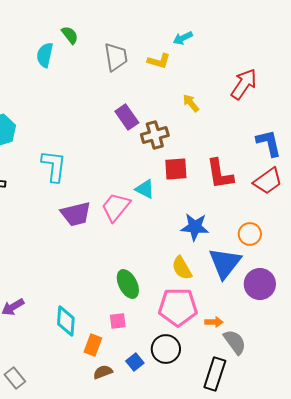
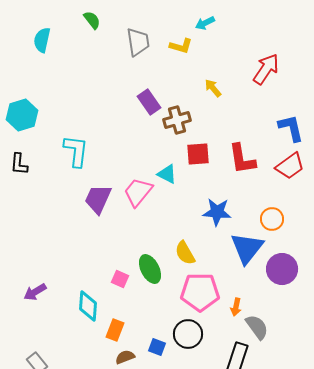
cyan semicircle: (45, 55) -> (42, 40), moved
purple trapezoid: (76, 214) -> (98, 199), turned 128
yellow semicircle: (182, 268) -> (185, 253), moved
pink square: (118, 321) -> (120, 279), moved, turned 30
orange arrow: (214, 322) -> (236, 307), turned 102
blue square: (135, 362) -> (157, 347), turned -30

